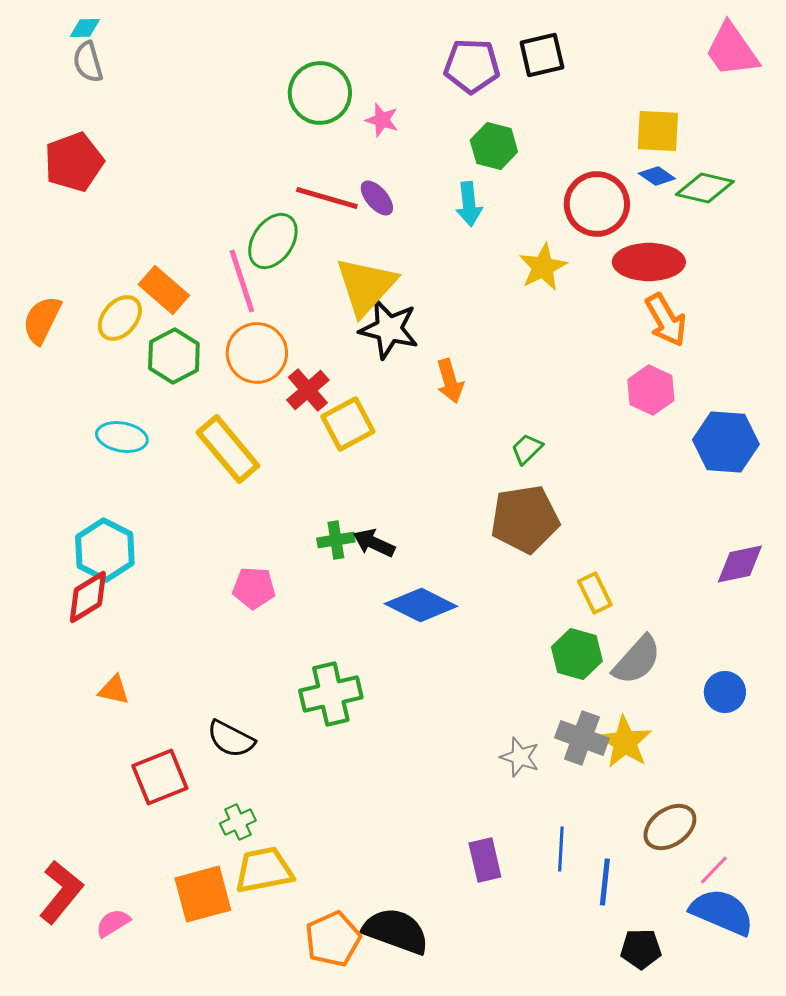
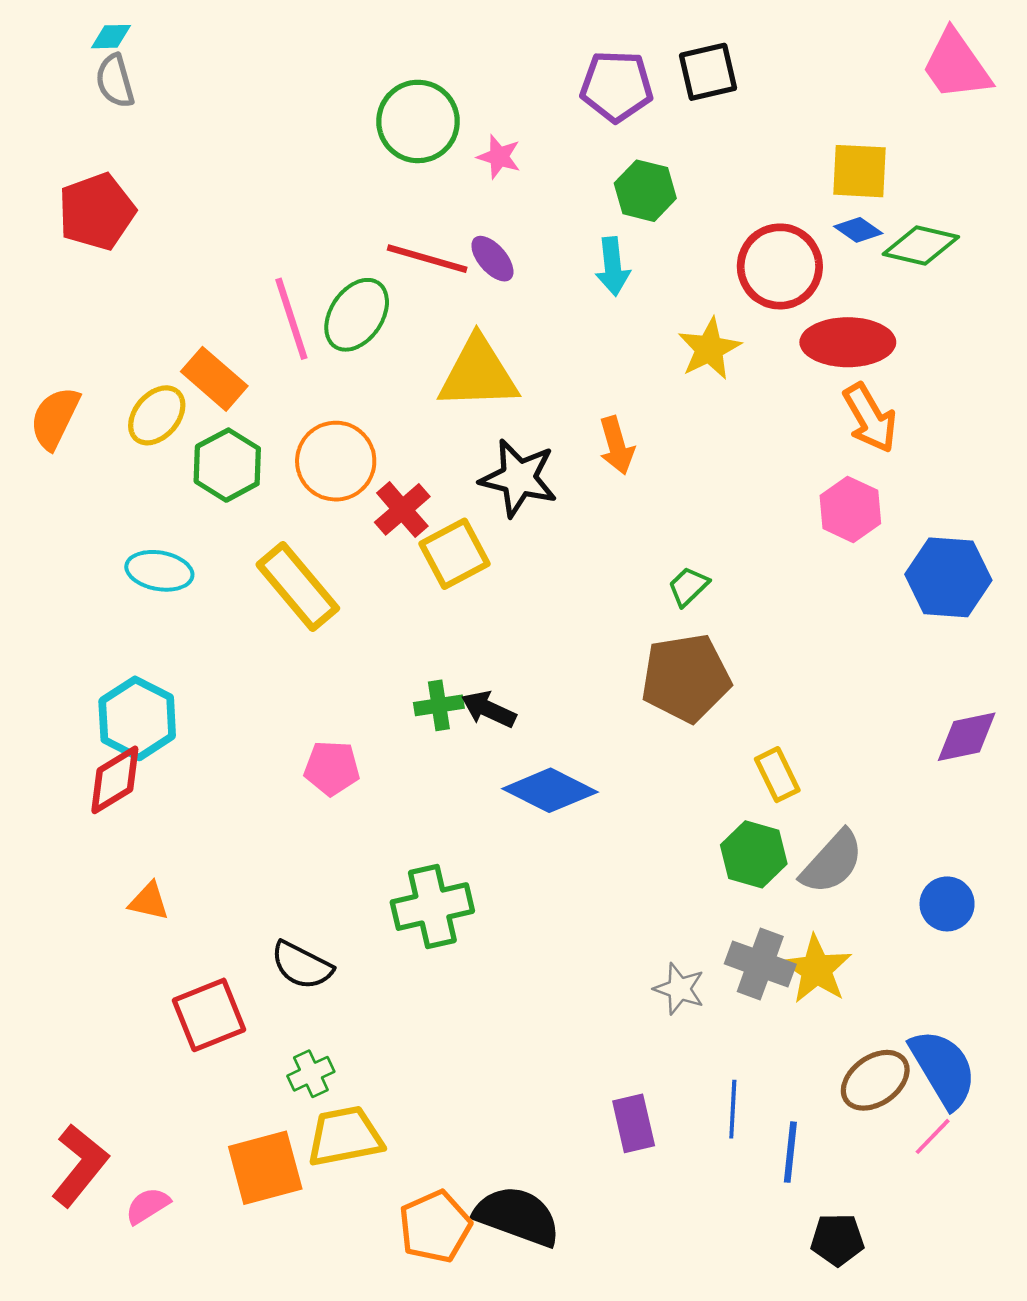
pink line: (242, 281) -> (291, 319), moved
yellow triangle: (366, 286) -> (478, 374), turned 46
black star: (389, 329) -> (519, 478), moved
orange arrow: (450, 381) -> (617, 445), moved
blue semicircle: (722, 912) -> (943, 1069), moved, turned 36

